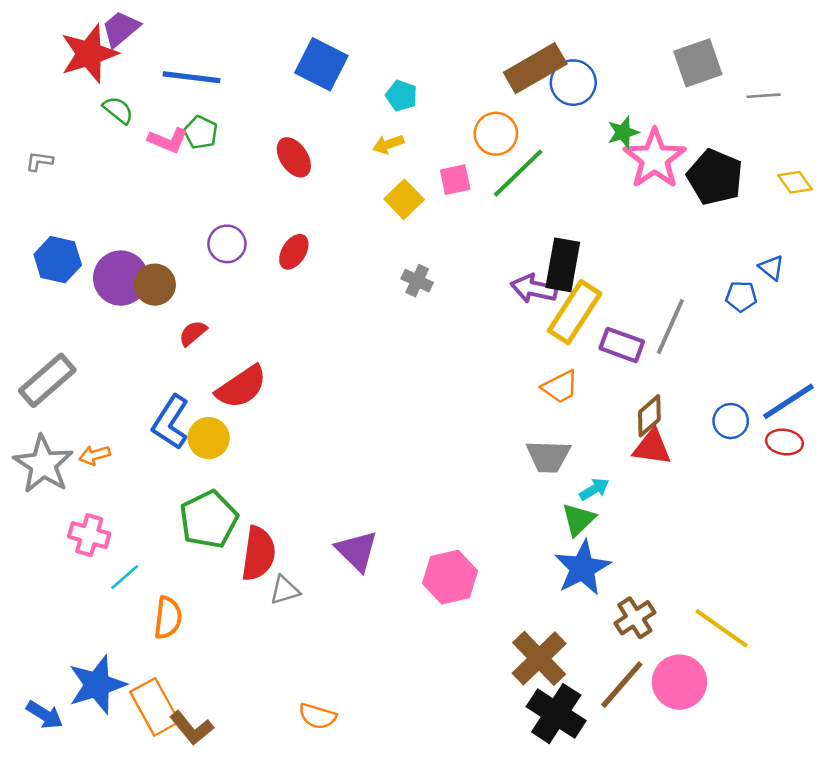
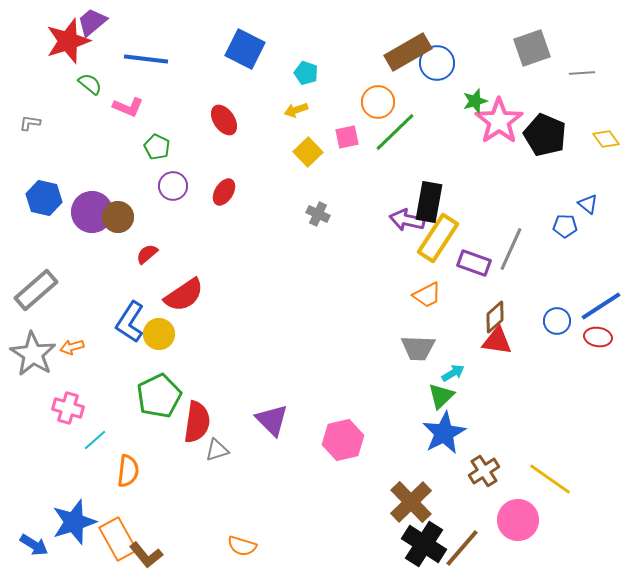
green pentagon: (201, 132) -> (157, 147), moved
brown line: (622, 685) -> (462, 548), moved

